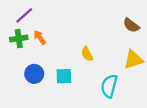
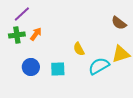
orange arrow: (40, 37) -> (36, 34), turned 72
cyan semicircle: (109, 86) -> (99, 66), moved, turned 45

